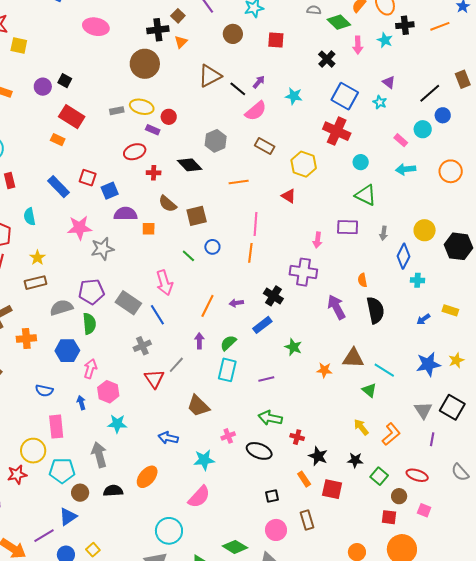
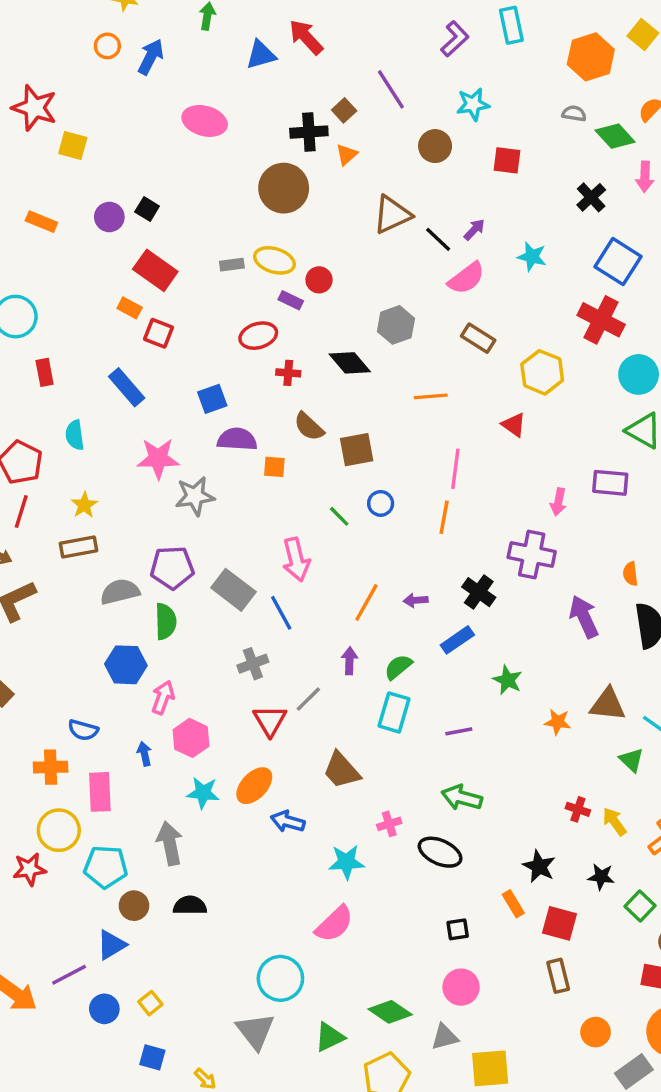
cyan circle: (361, 162) -> (639, 374), size x1.5
red square: (88, 178) -> (159, 333), moved
orange cross: (26, 339) -> (51, 767), moved
red cross: (297, 437) -> (578, 809), moved
orange ellipse: (147, 477) -> (254, 786), moved
brown rectangle: (307, 520) -> (558, 976), moved

